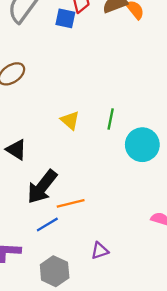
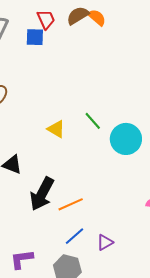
green line: (111, 119) -> (93, 121), turned -42
blue line: (47, 224) -> (74, 236), moved

